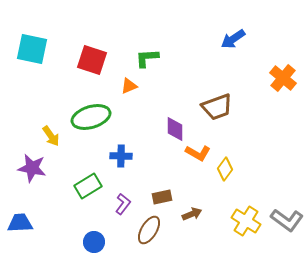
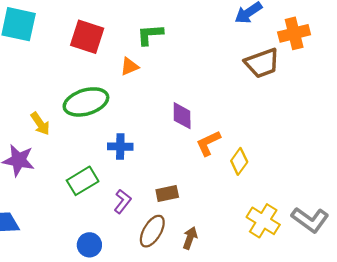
orange cross: (283, 78) -> (294, 33), moved, turned 36
brown trapezoid: (217, 107) -> (262, 63), moved
orange L-shape: (198, 153) -> (208, 143), turned 125
brown arrow: (192, 214) -> (190, 238), moved, turned -48

